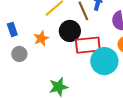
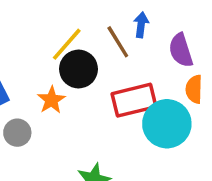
black circle: (70, 31) -> (78, 69), moved

